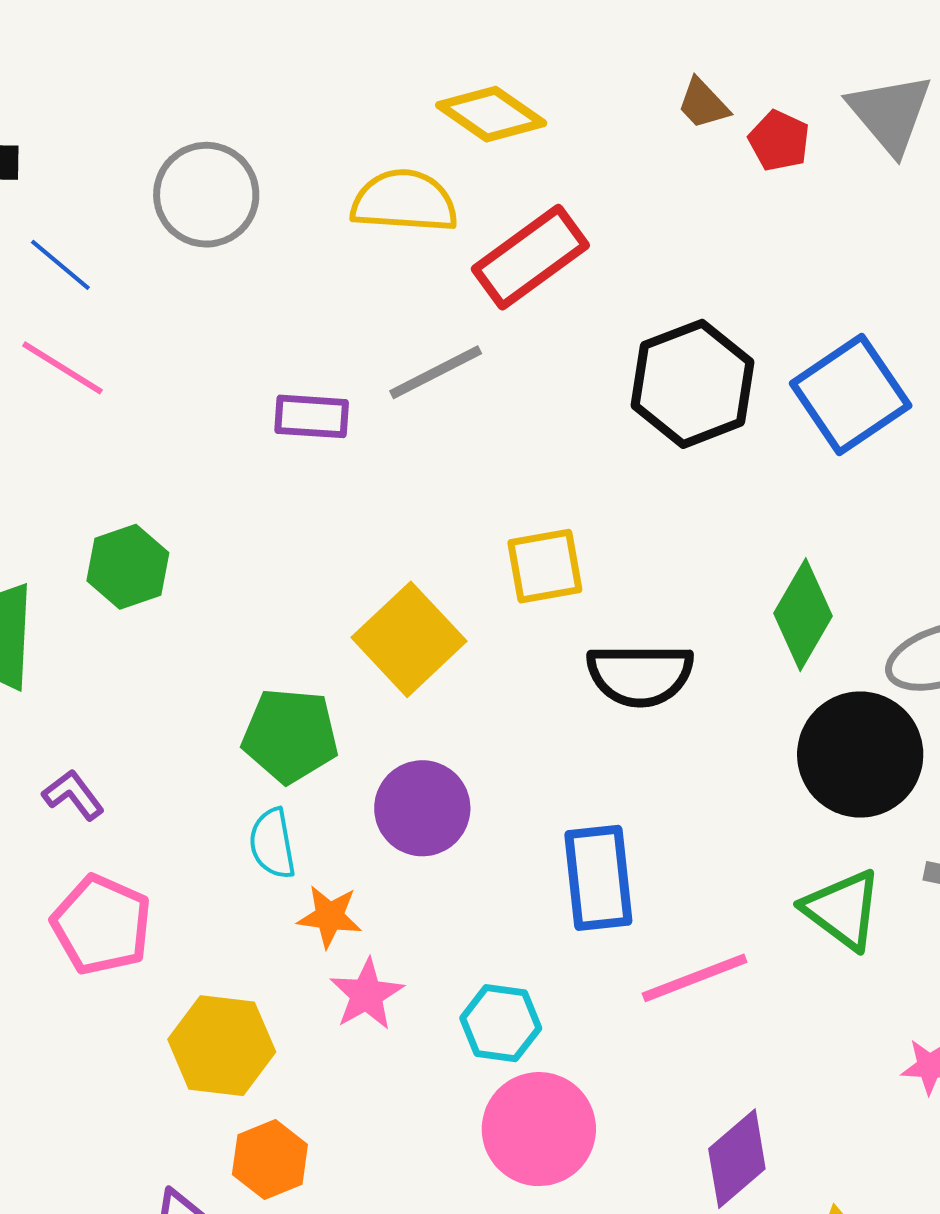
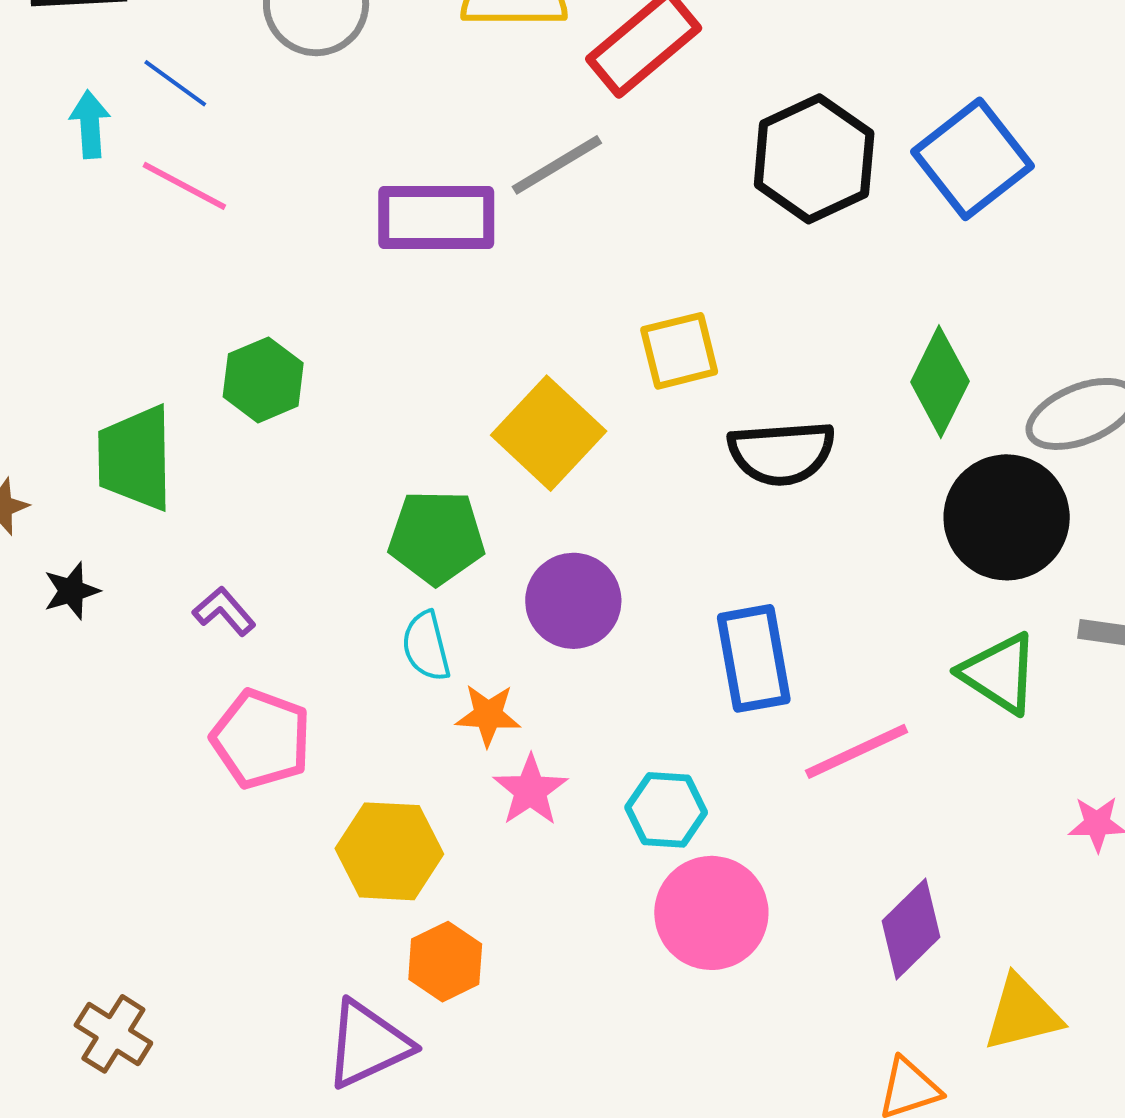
purple rectangle: (312, 416) -> (436, 217), size x1.6

